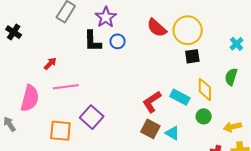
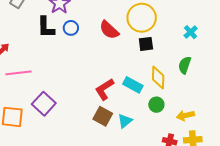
red semicircle: (157, 28) -> (109, 30), moved
cyan triangle: (172, 133) -> (125, 121), turned 49

